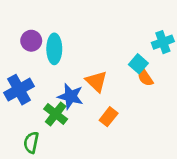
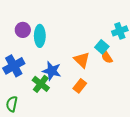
orange triangle: (96, 81) -> (82, 60), moved
green semicircle: (31, 142) -> (12, 104), moved

